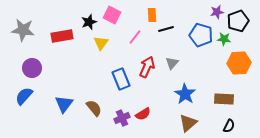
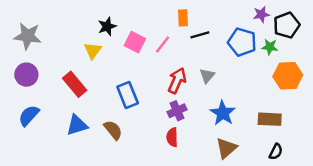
pink square: (112, 15) -> (135, 42), moved
red rectangle: (62, 36) -> (75, 84), moved, turned 60
yellow triangle: (101, 43) -> (93, 50), moved
purple circle: (32, 68) -> (26, 75), moved
blue rectangle: (121, 79) -> (128, 95), moved
blue triangle: (64, 104) -> (77, 125), turned 36
red semicircle: (143, 114) -> (172, 137), turned 119
purple cross: (122, 118) -> (177, 111), moved

